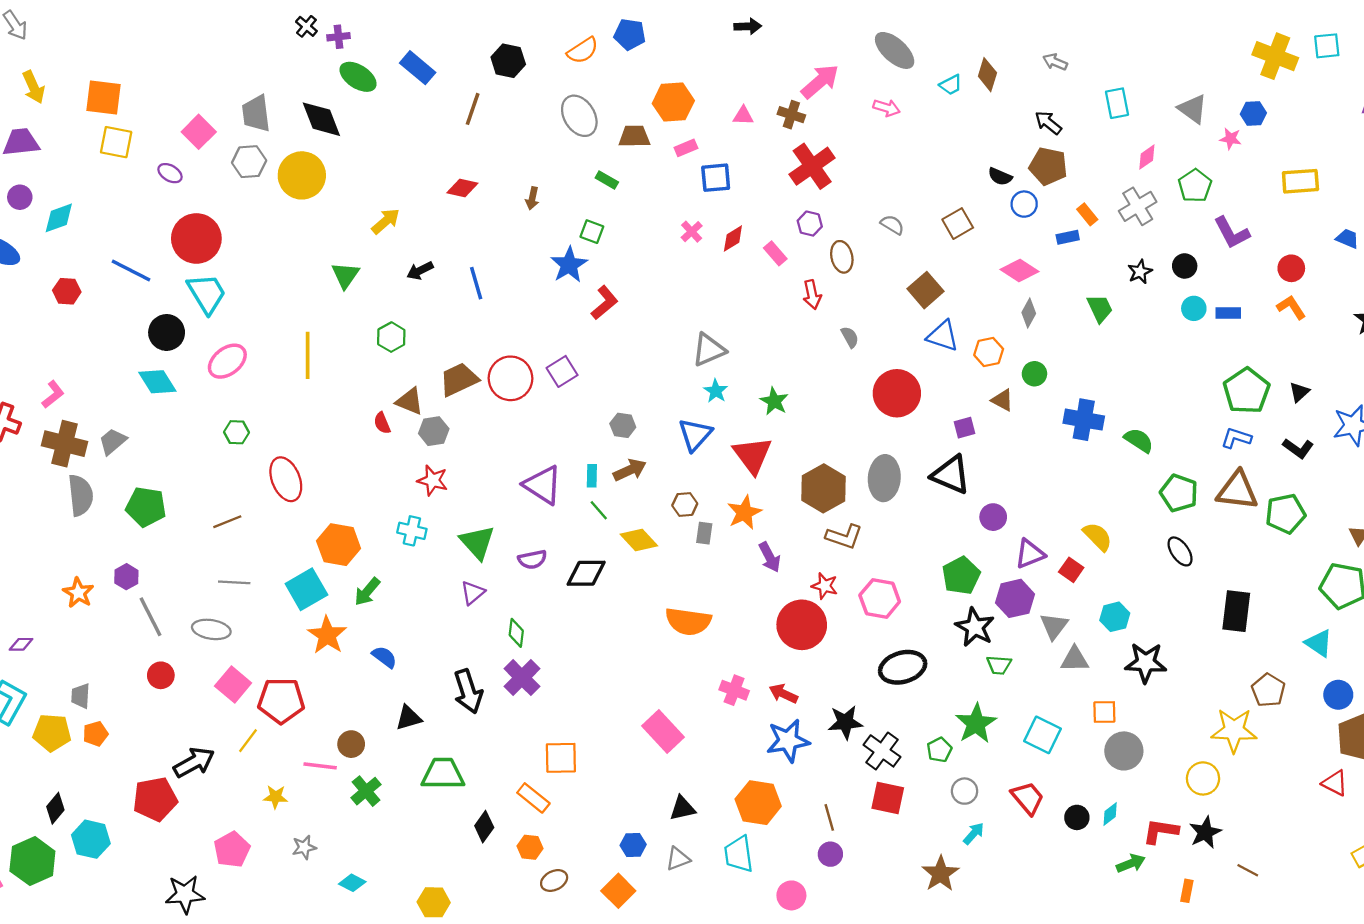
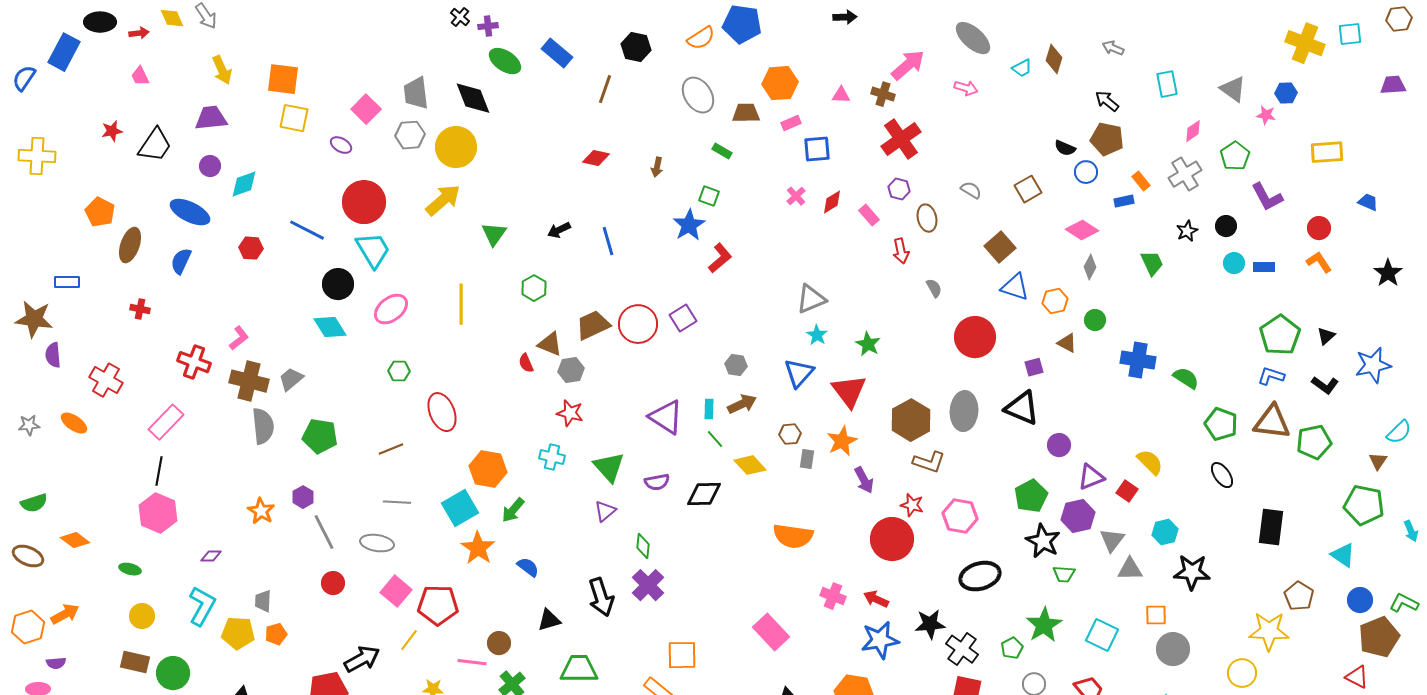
blue pentagon: (630, 34) -> (742, 24), size x1.4
yellow arrow: (386, 221) -> (443, 200), moved, size x1.4

